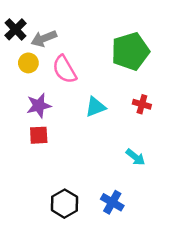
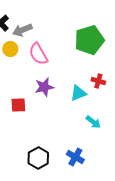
purple star: (39, 106) -> (44, 87), moved
cyan triangle: (95, 107) -> (78, 93), moved

